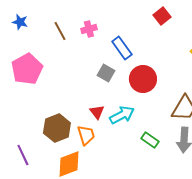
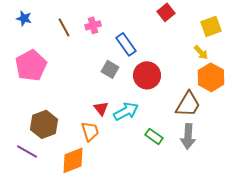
brown hexagon: (57, 128) -> (44, 124), moved
purple line: (23, 155) -> (27, 151), turned -35

